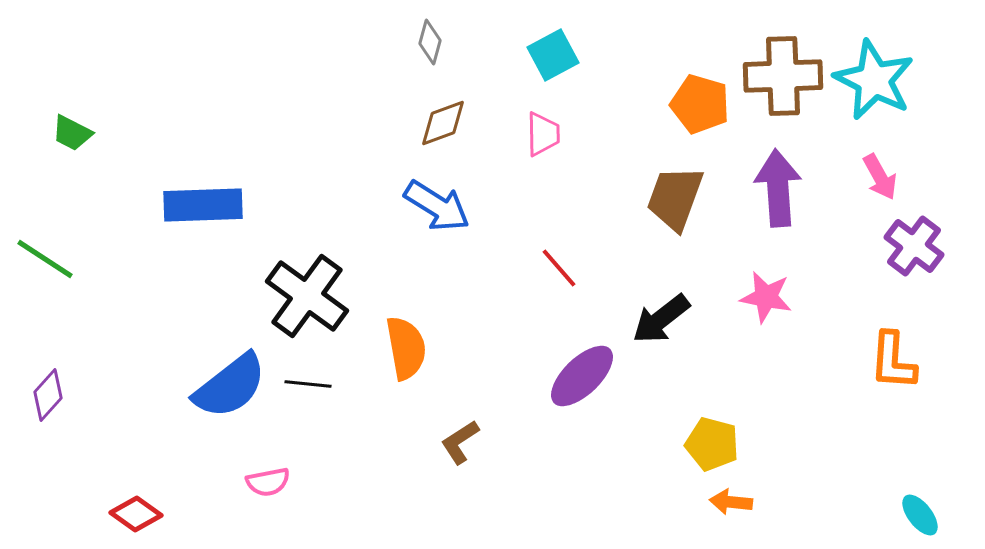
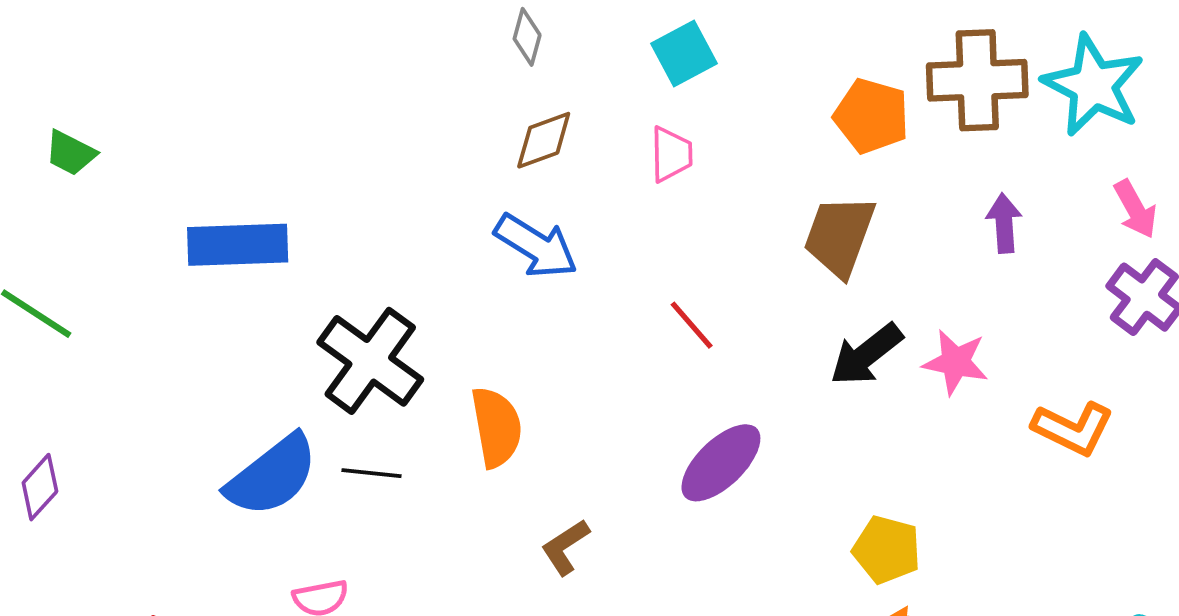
pink arrow: (880, 177) -> (1135, 209), moved
purple arrow: (778, 188) -> (1004, 223), moved, size x0.6
black arrow: (661, 319) -> (866, 354), moved
orange L-shape: (893, 361) -> (1073, 428), moved, turned -68

